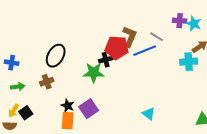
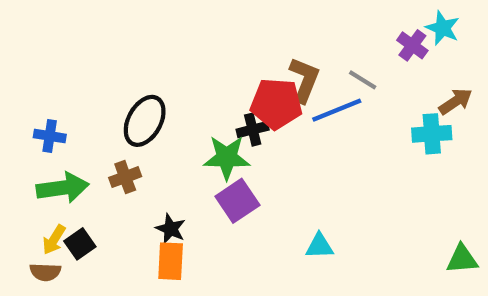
purple cross: (180, 21) -> (412, 45), turned 32
cyan star: (194, 24) -> (443, 28), moved
green arrow: (18, 87) -> (63, 188), size x1.6
purple square: (89, 109) -> (237, 201), moved
cyan triangle: (149, 114) -> (319, 246), moved, turned -40

